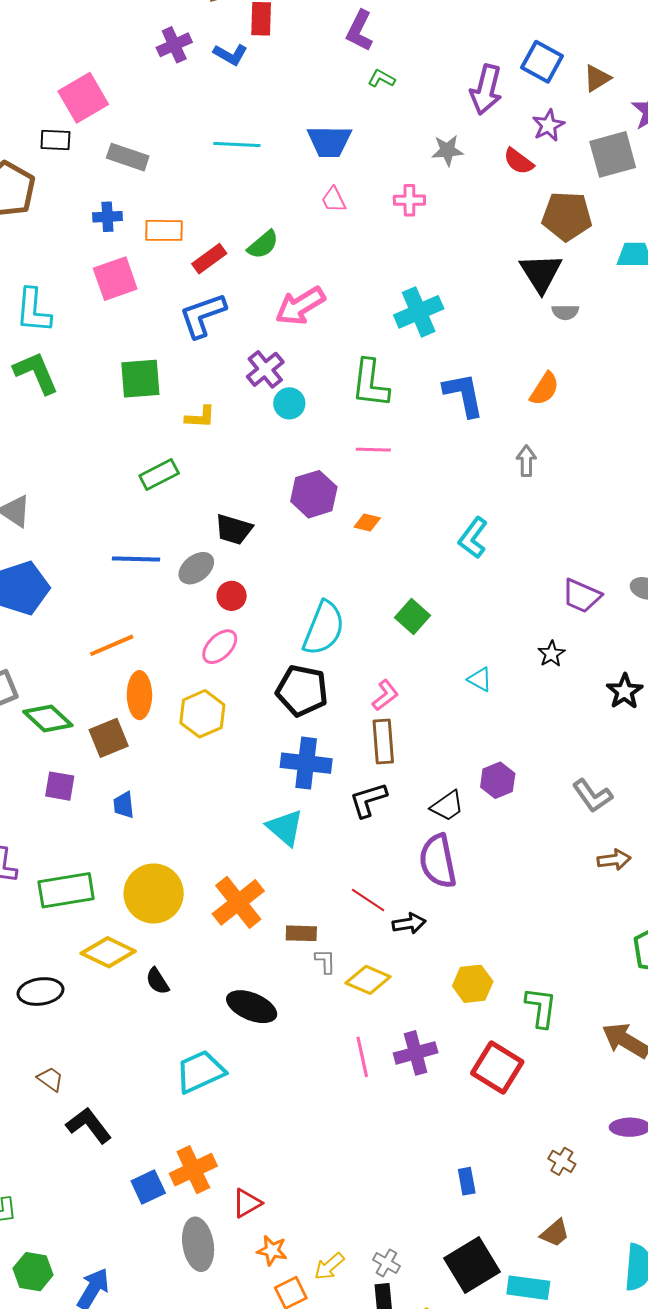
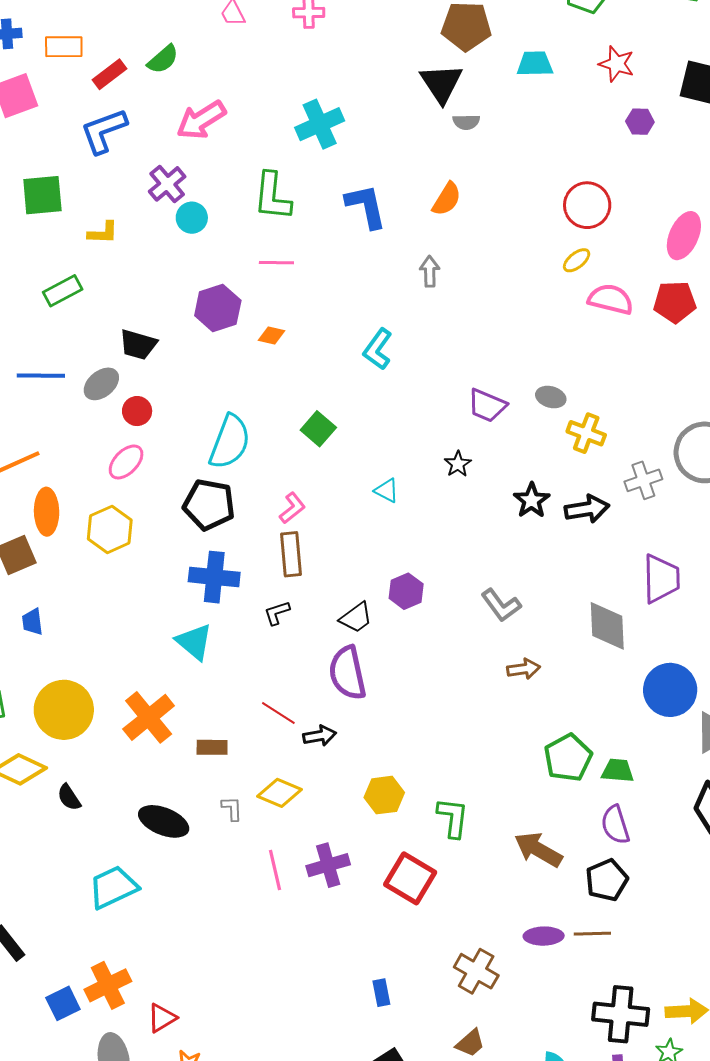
black L-shape: (368, 800) -> (277, 613), size x0.7
gray L-shape: (325, 961) -> (232, 809), moved
brown cross: (562, 1161) -> (476, 971), size x1.6

